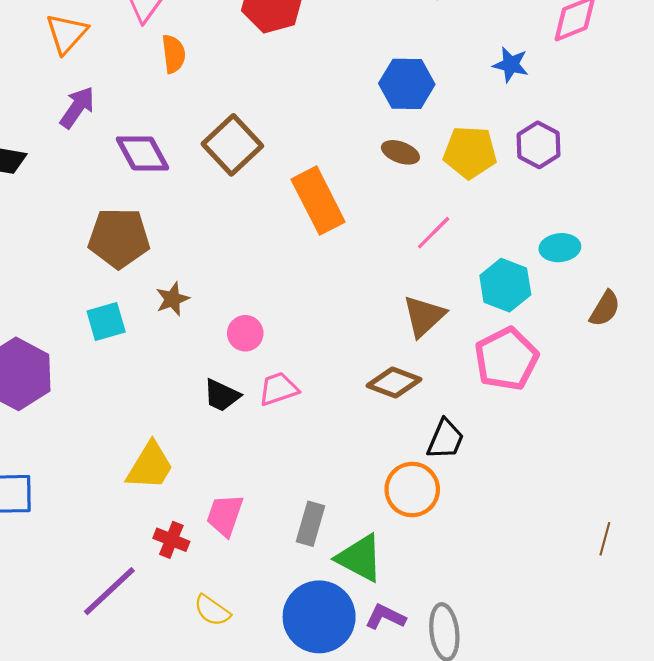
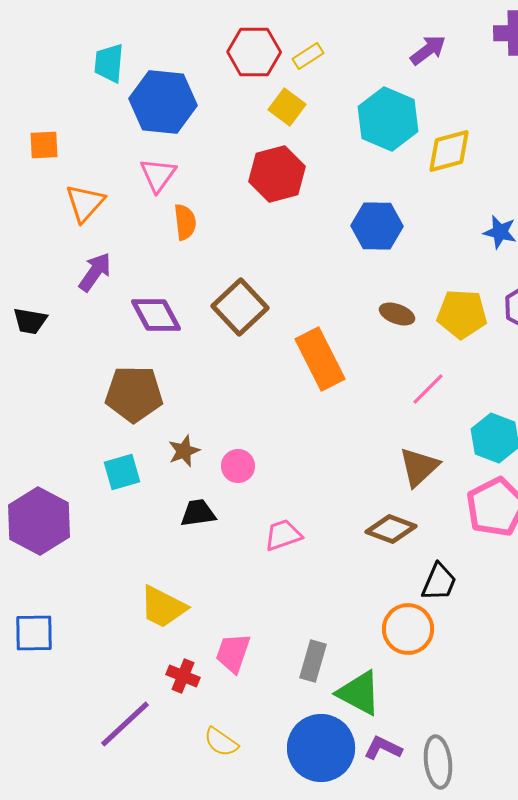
blue hexagon: (407, 84) -> (377, 226), moved
pink circle: (245, 333) -> (238, 466), moved
black trapezoid: (222, 395) -> (198, 513), moved, turned 147
yellow trapezoid: (150, 466) -> (163, 607), turned 86

